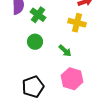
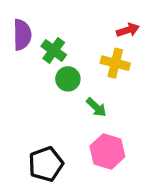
green circle: (35, 42) -> (68, 79), moved

